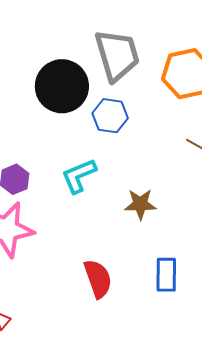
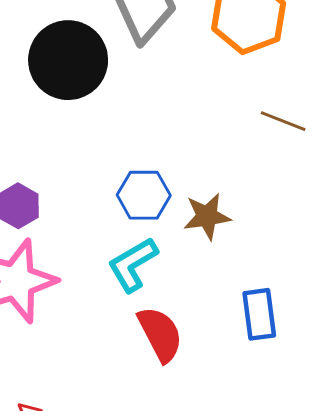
blue hexagon: (110, 116) -> (144, 195), moved
cyan L-shape: (79, 176) -> (133, 264), moved

